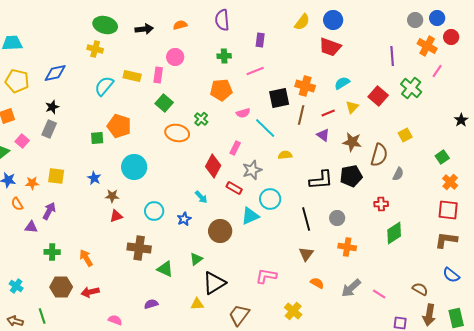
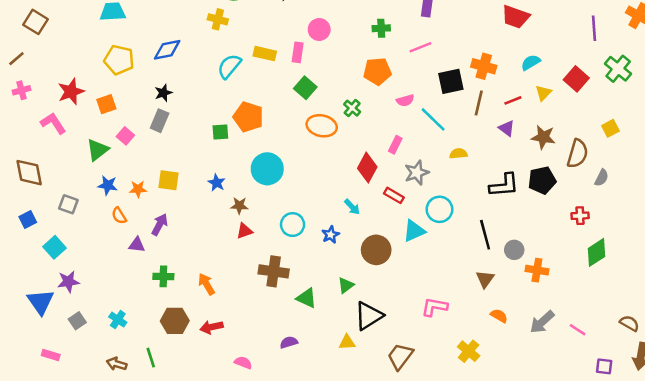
gray circle: (337, 218) -> (514, 250), moved

